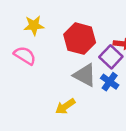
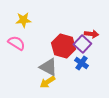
red hexagon: (80, 39) -> (63, 46), moved
gray triangle: (85, 75) -> (48, 67), moved

